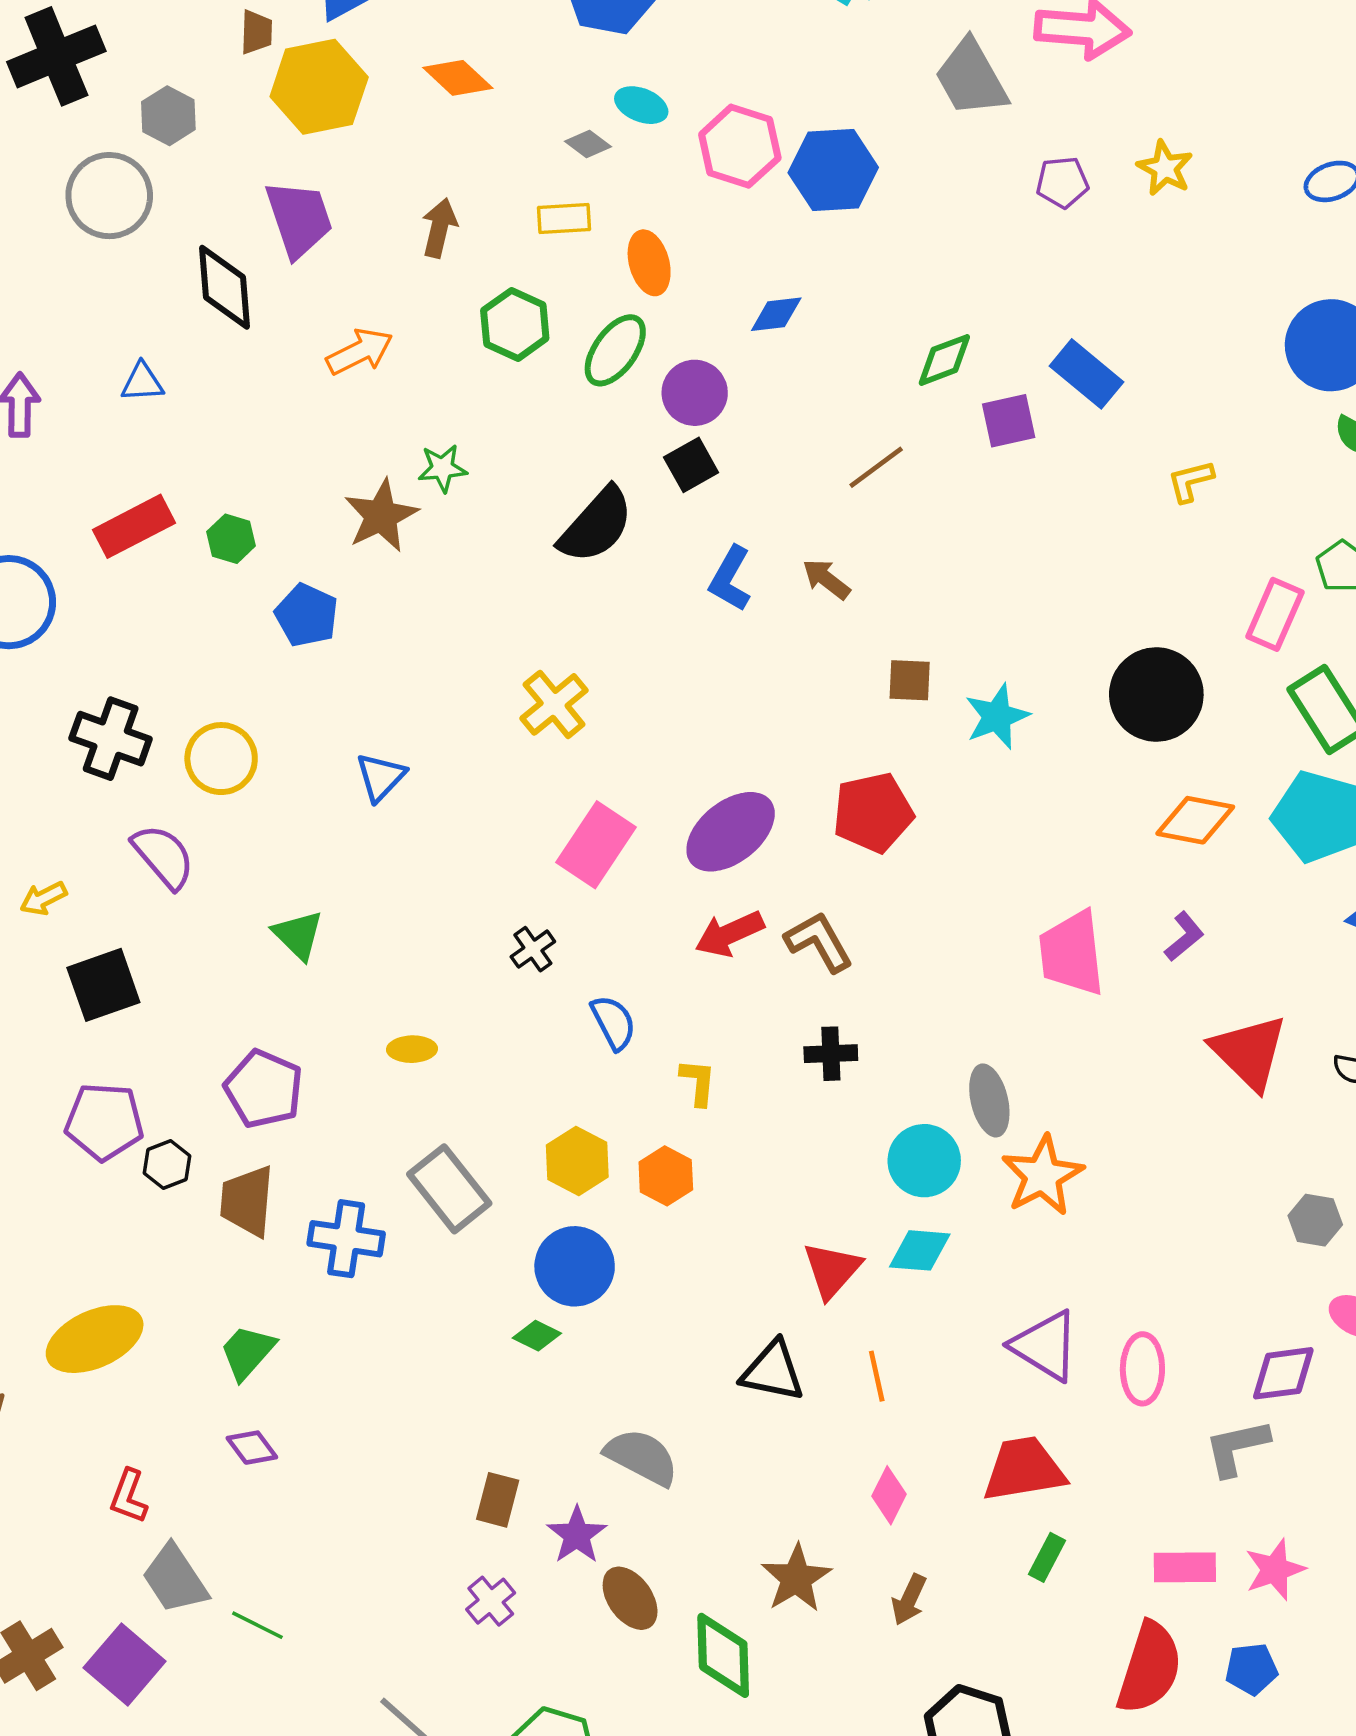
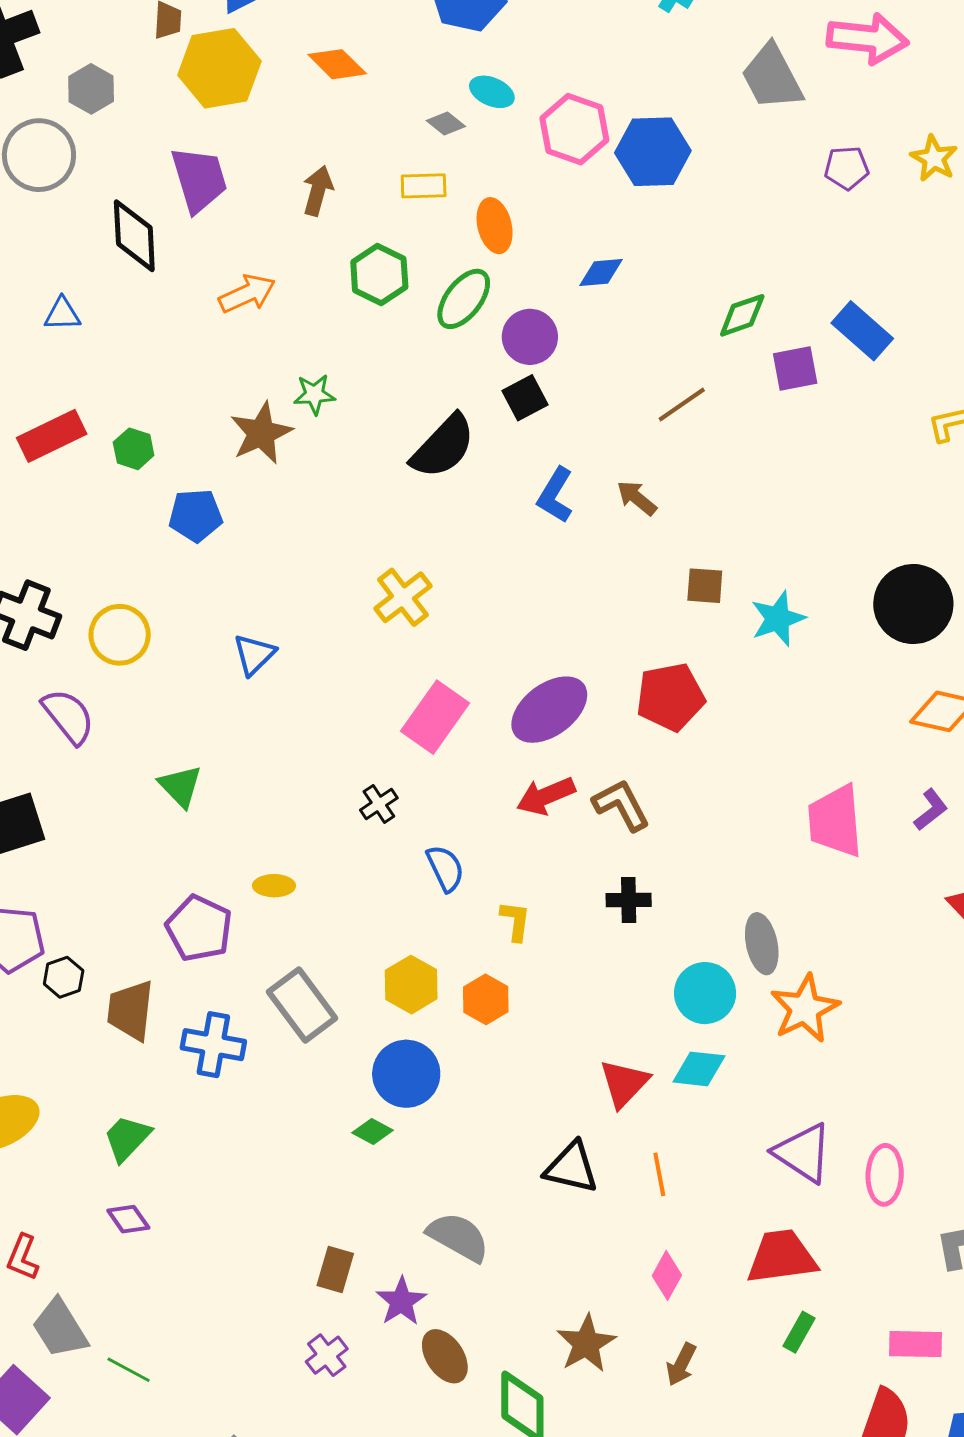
blue pentagon: (307, 615) -> (196, 515), turned -30
purple pentagon: (264, 1089) -> (199, 928), moved

